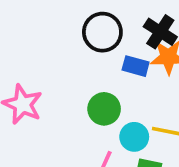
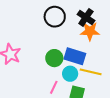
blue rectangle: (136, 66) -> (75, 56), moved, size x1.5

